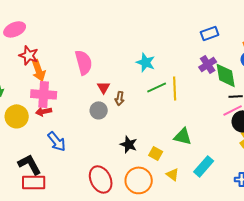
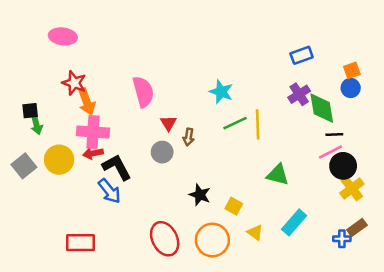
pink ellipse: (15, 29) -> (63, 36), moved, turned 30
green triangle: (183, 136) -> (278, 175), moved
black L-shape: (30, 164) -> (117, 167), moved

